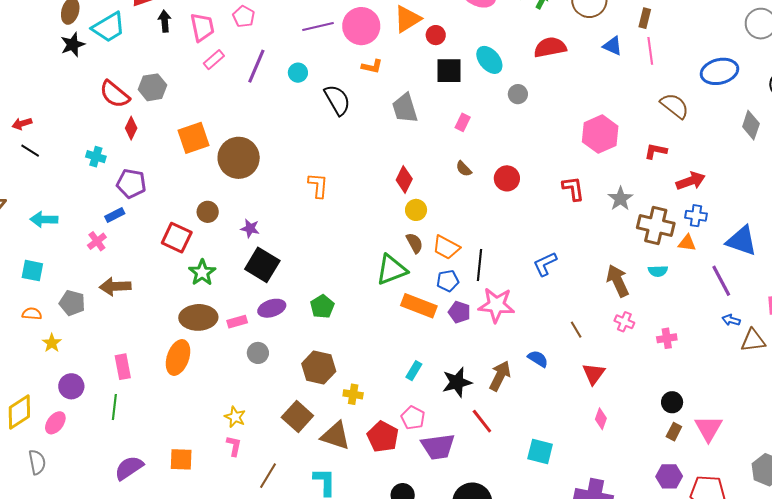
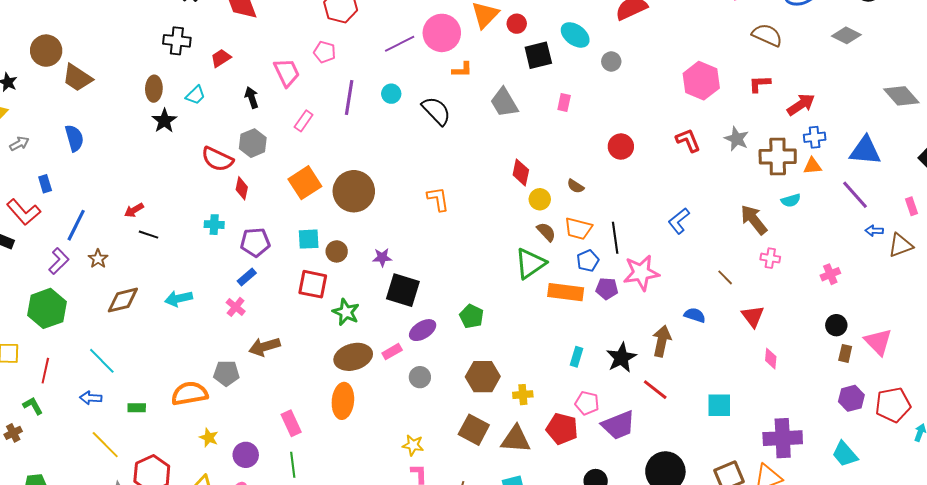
black arrow: (165, 21) -> (252, 98), moved
cyan trapezoid: (109, 27) -> (195, 95), size x0.6
pink rectangle: (214, 60) -> (304, 121), moved
gray diamond: (751, 125) -> (846, 35), turned -68
brown semicircle: (464, 169) -> (576, 186), moved
cyan square: (32, 271) -> (309, 239), moved
orange semicircle: (32, 314) -> (190, 393), size x1.8
pink cross: (667, 338) -> (830, 274), moved
yellow star: (52, 343) -> (209, 438), moved

